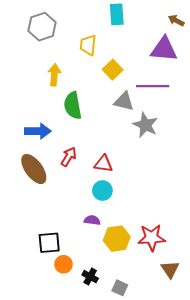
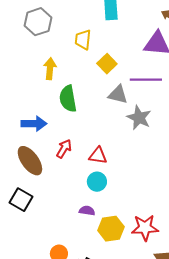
black square: (49, 243) -> (21, 200), moved, turned 35

